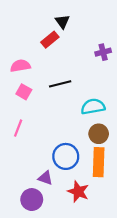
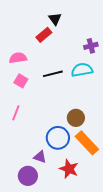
cyan semicircle: (93, 107) -> (82, 70), moved
brown circle: (99, 134) -> (76, 118), moved
orange rectangle: (99, 162) -> (87, 143), turned -45

